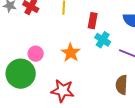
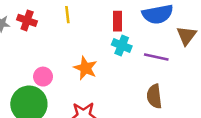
red rectangle: (93, 21) -> (117, 21), moved

